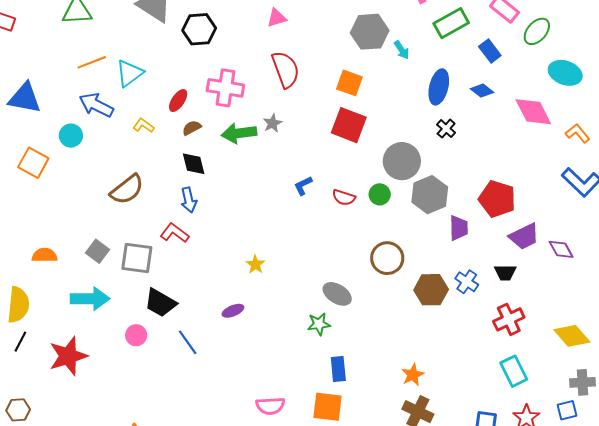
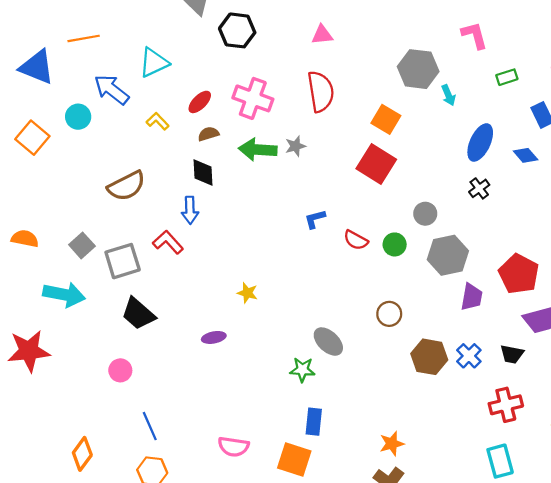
green rectangle: (451, 23) -> (507, 77), size x0.6
orange line: (92, 62) -> (84, 38), moved
gray circle: (402, 161) -> (425, 214), size x0.6
gray square: (137, 258) -> (123, 261), turned -36
brown circle: (387, 258) -> (389, 314), size x0.7
yellow star: (255, 264) -> (247, 293), turned -30
pink circle: (136, 335) -> (120, 370), moved
blue line: (188, 342) -> (150, 426), moved

